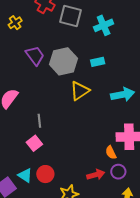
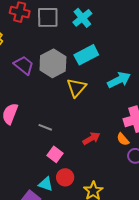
cyan rectangle: (98, 62) -> (86, 55), size x1.6
gray line: (39, 121) -> (45, 127), turned -48
pink square: (34, 143) -> (55, 154), moved
red arrow: (96, 175) -> (91, 138), moved

